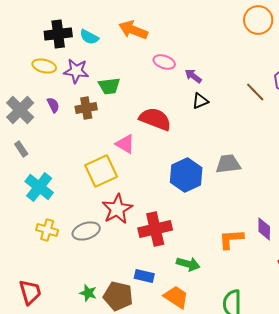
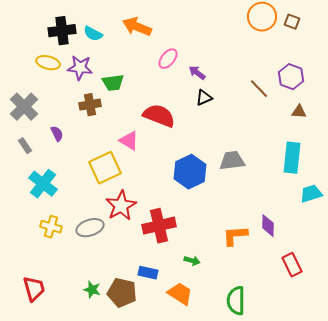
pink ellipse: (164, 62) -> (168, 59), turned -70
purple semicircle: (53, 105) -> (57, 134), moved
green arrow: (188, 264) -> (192, 261), size x0.7

